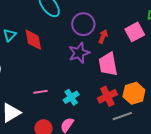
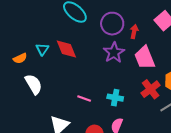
pink line: (41, 92) -> (84, 99), turned 40
cyan cross: (71, 97) -> (115, 98), turned -35

